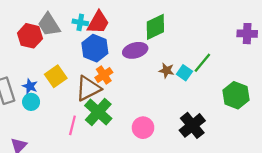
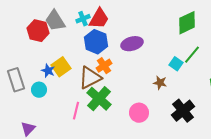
cyan cross: (80, 22) -> (83, 19), turned -32
green diamond: (155, 27) -> (187, 23), moved
brown star: (167, 71) -> (160, 83), moved
blue star: (30, 86) -> (48, 71), moved

